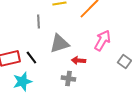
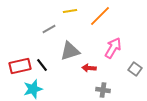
gray line: (38, 21) -> (49, 29), turned 64
gray cross: (68, 78) -> (103, 90), moved

